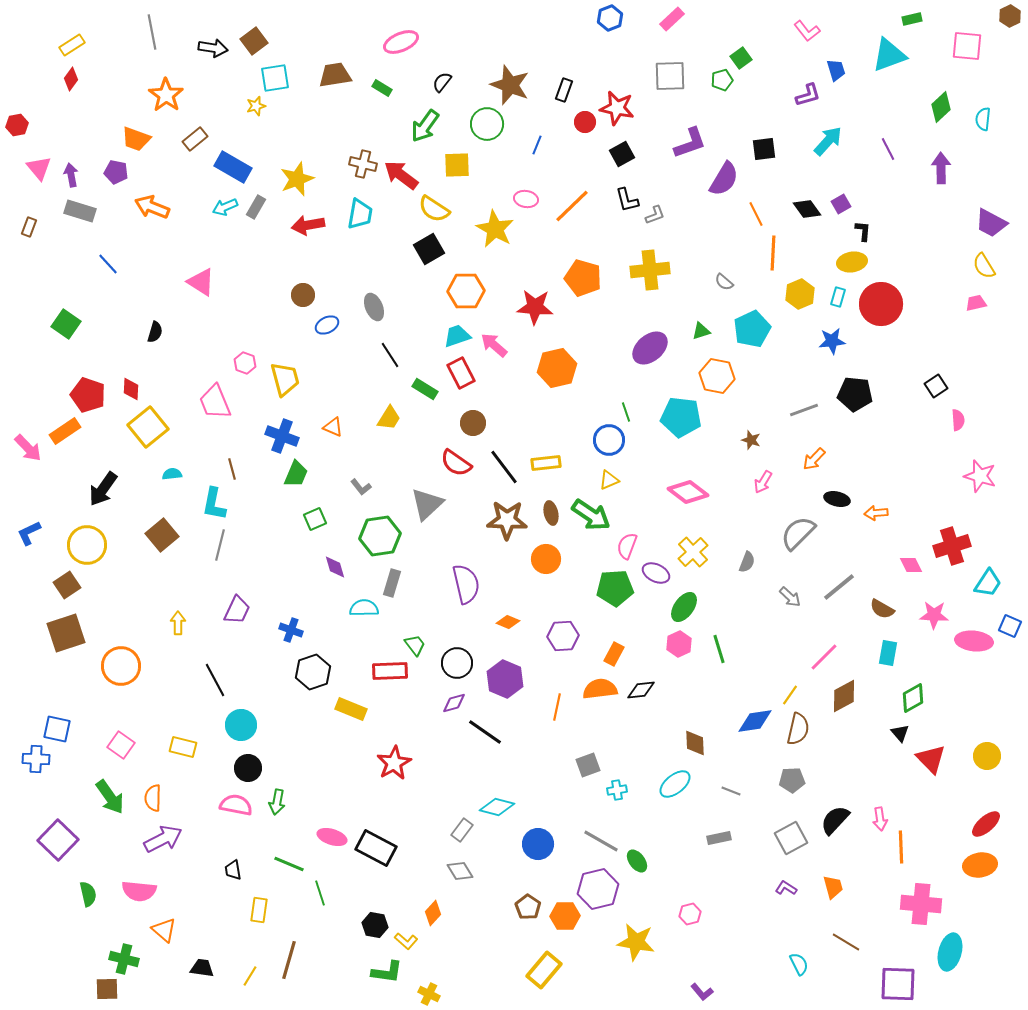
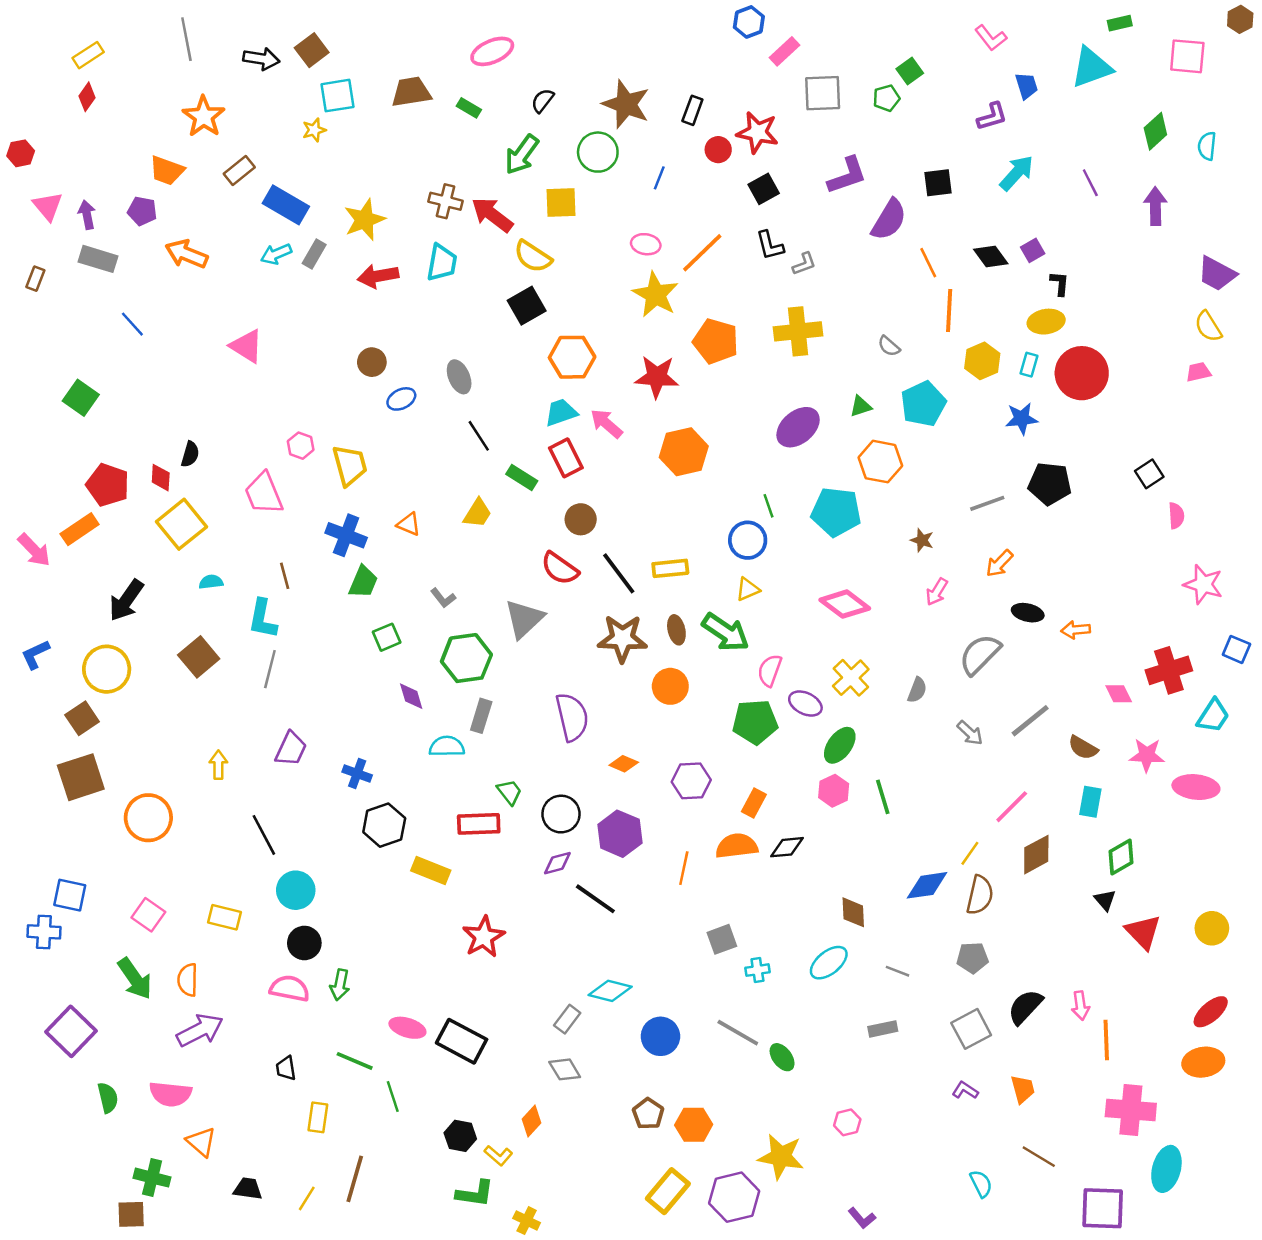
pink rectangle: (672, 19) -> (785, 51), moved
yellow star: (495, 229) -> (656, 295), moved
black semicircle: (155, 332) -> (190, 454), moved
blue square: (1010, 626) -> (1236, 649), moved
purple hexagon: (598, 889) -> (734, 1197), moved

